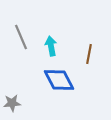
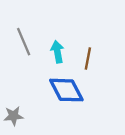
brown line: (89, 54) -> (88, 58), moved

